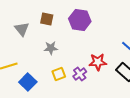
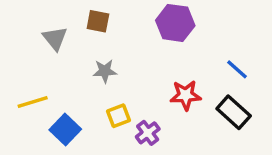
purple hexagon: (80, 20) -> (175, 23), moved
purple cross: (80, 74) -> (148, 133), moved

